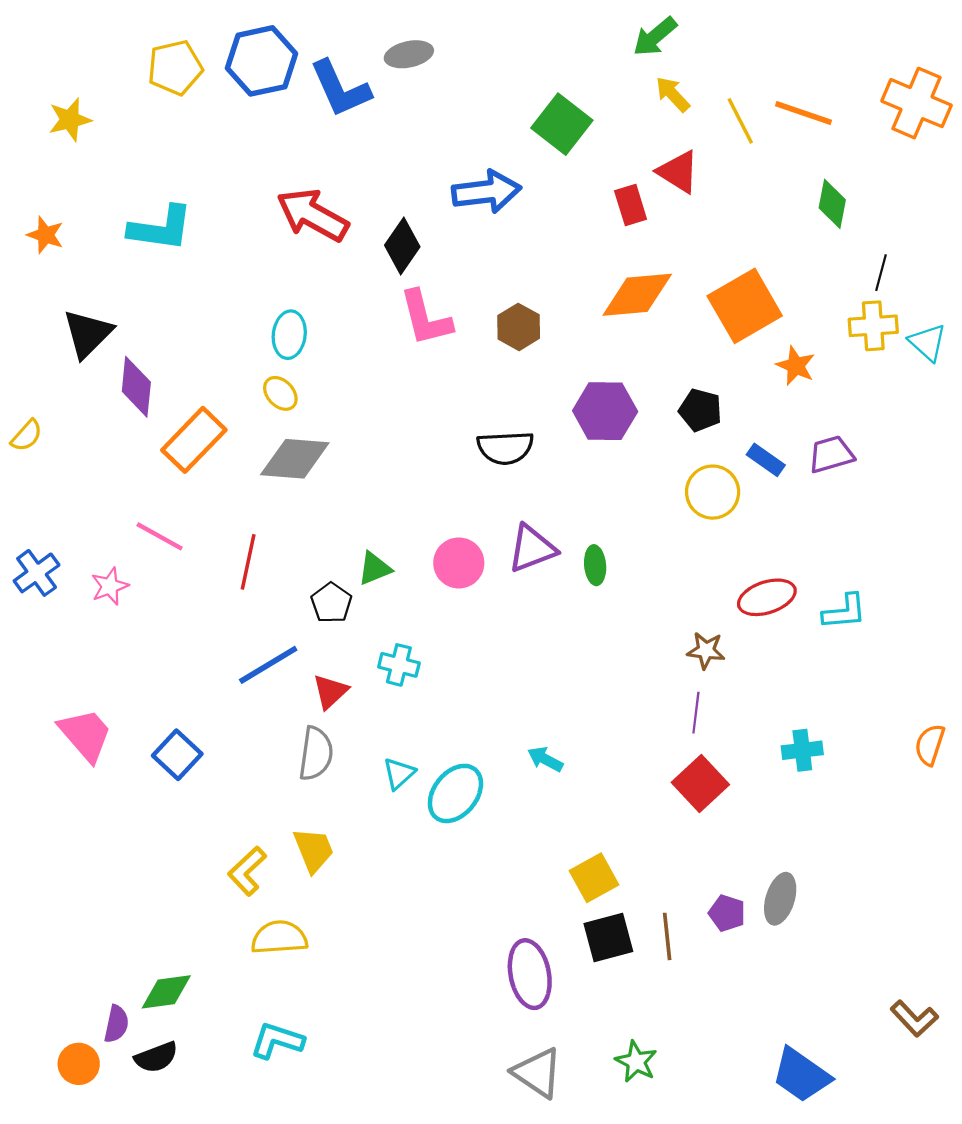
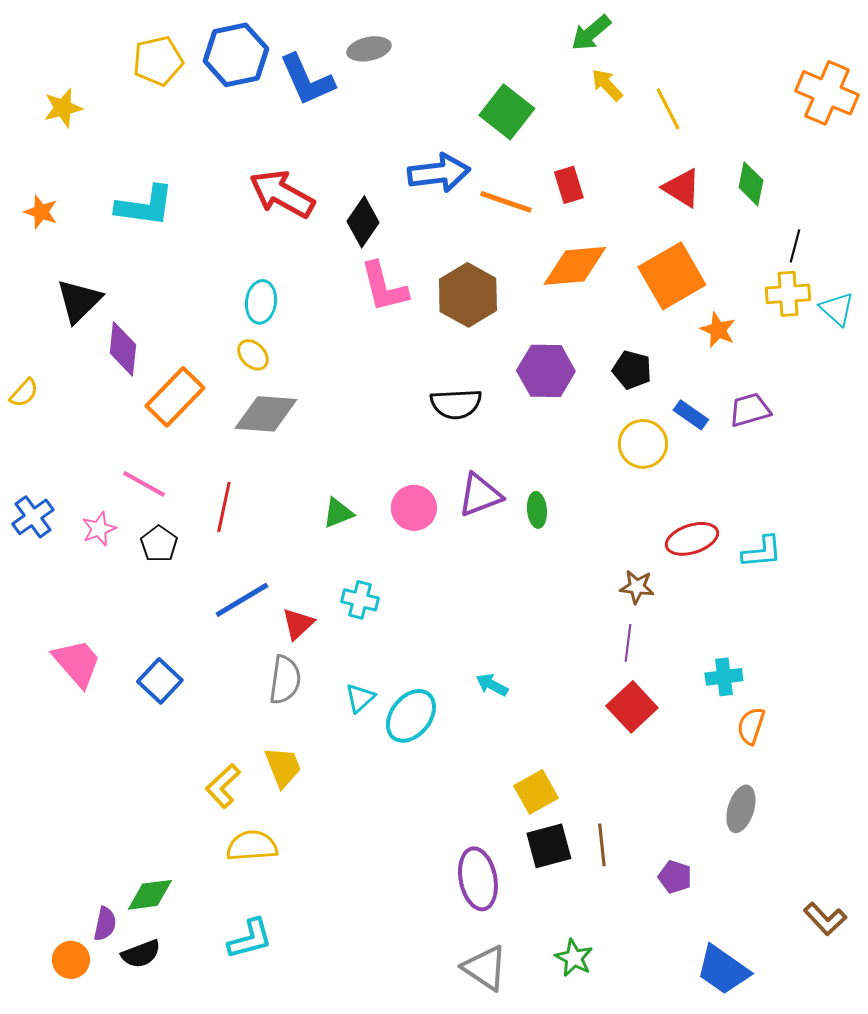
orange line: (803, 113) -> (506, 202), moved
red triangle: (678, 172) -> (682, 188), moved
brown hexagon: (519, 327) -> (468, 295), size x1.5
black pentagon: (331, 603) -> (159, 544), moved
orange semicircle: (930, 745) -> (751, 726), moved
gray ellipse: (780, 899) -> (741, 809), moved
purple pentagon: (727, 913) -> (675, 877), moved
cyan L-shape: (277, 1041) -> (250, 939), turned 147

